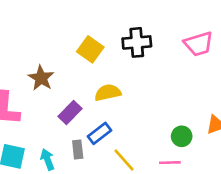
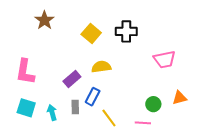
pink trapezoid: (199, 44) -> (165, 59), moved
brown star: (41, 78) -> (44, 20), moved
blue rectangle: (100, 133) -> (93, 97), turned -30

